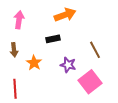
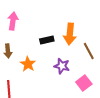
orange arrow: (65, 15) -> (70, 34), moved, turned 115
pink square: (90, 82) -> (84, 83), size x0.7

